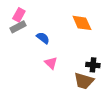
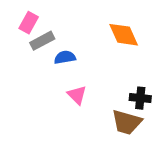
gray rectangle: (18, 27) -> (42, 41), moved
blue semicircle: (43, 38) -> (65, 57), turned -48

